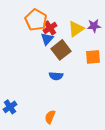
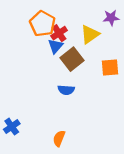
purple star: (94, 26) -> (111, 18), moved

